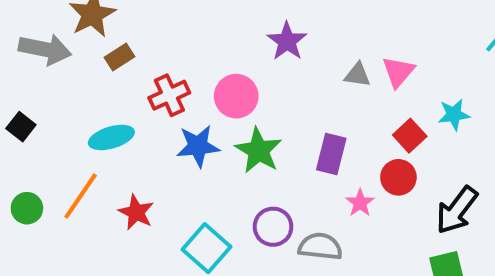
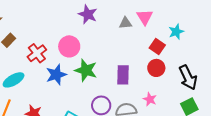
purple rectangle: (331, 154) -> (123, 75), moved
pink star: (360, 203) -> (150, 99), moved
black arrow: (457, 210) -> (188, 77), turned -50

